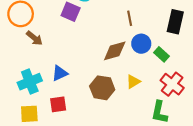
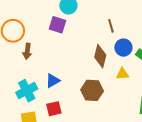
brown arrow: (34, 38) -> (27, 51), turned 63
brown diamond: (115, 51) -> (100, 56), turned -55
yellow triangle: (133, 82) -> (122, 74), moved, turned 32

